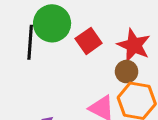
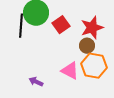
red star: (134, 45) -> (92, 28), turned 30

